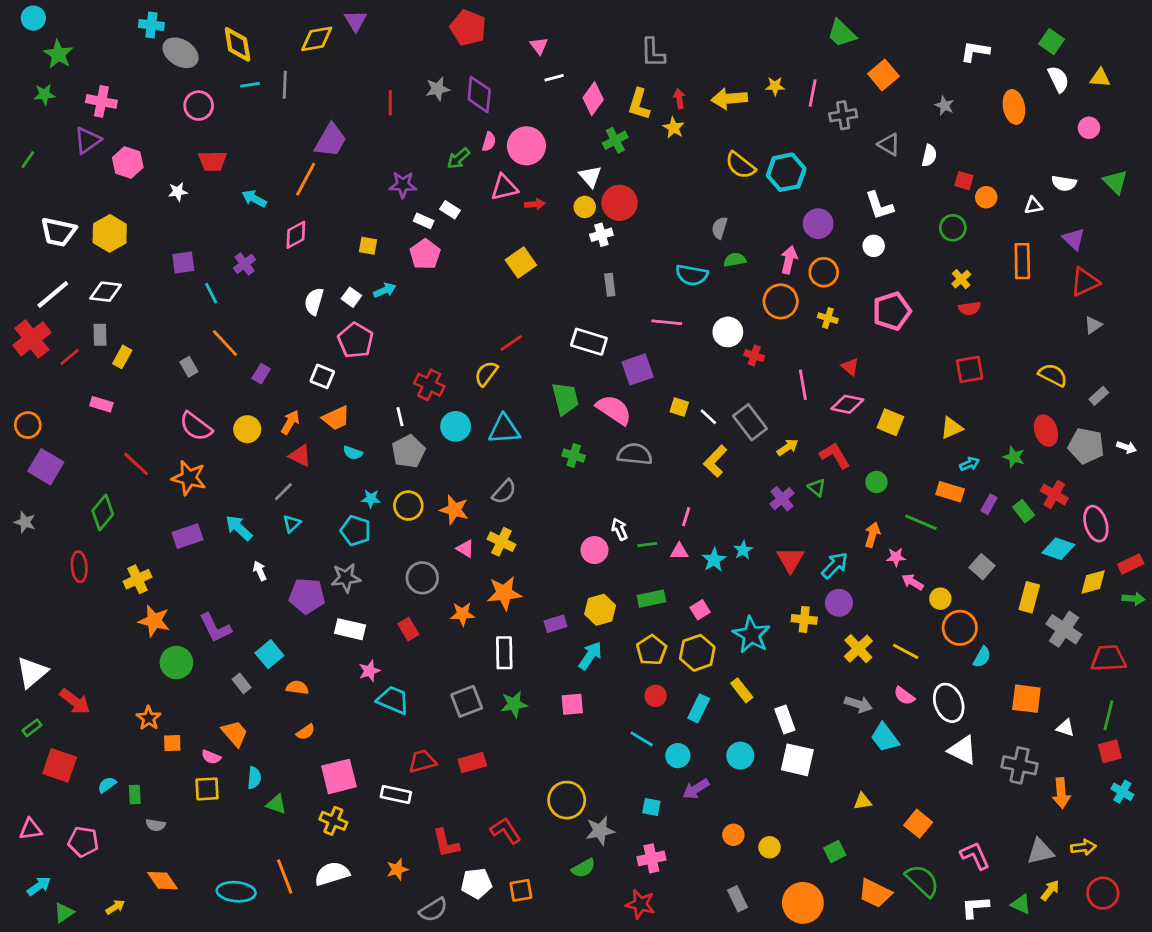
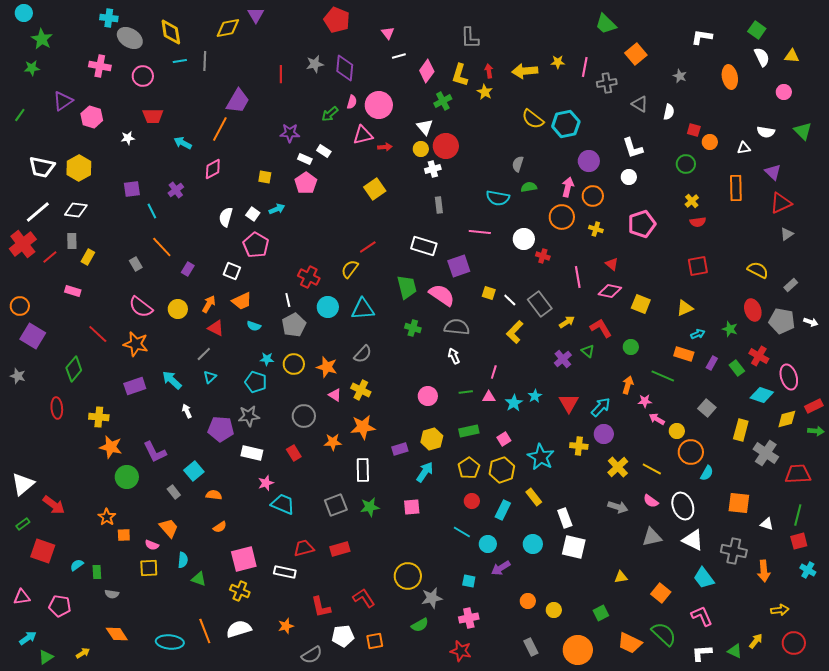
pink cross: (101, 101) -> (100, 66), moved
white arrow: (619, 529) -> (454, 356), moved
yellow cross: (138, 579) -> (99, 417), turned 30
cyan trapezoid: (885, 738) -> (704, 578), moved
gray triangle: (1040, 851) -> (652, 537), moved

